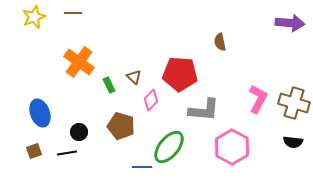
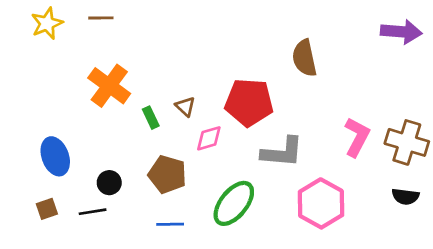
brown semicircle: (220, 42) -> (304, 58), size x1.5
pink diamond: (151, 100) -> (209, 138), turned 30
blue line: (142, 167) -> (170, 224), moved

